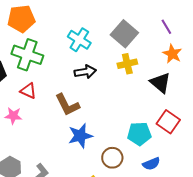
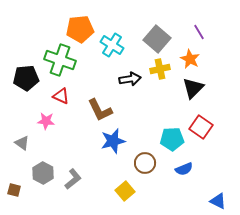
orange pentagon: (21, 19) -> (80, 29), moved
orange star: (172, 54) -> (190, 59), moved
black arrow: (85, 72) -> (130, 79), moved
black triangle: (160, 83) -> (193, 88), turned 35

